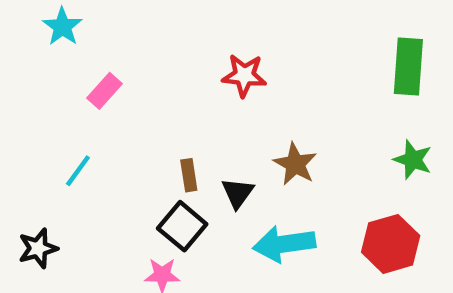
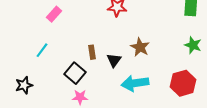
black square: (182, 226) -> (75, 73), moved

